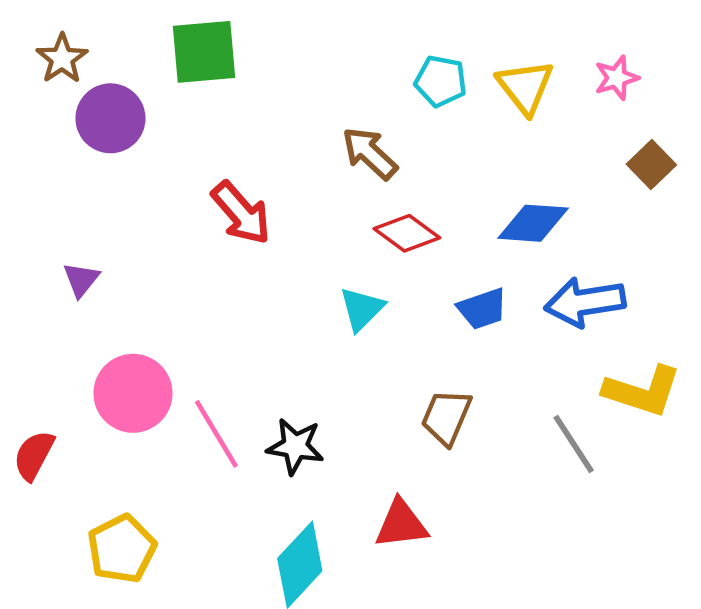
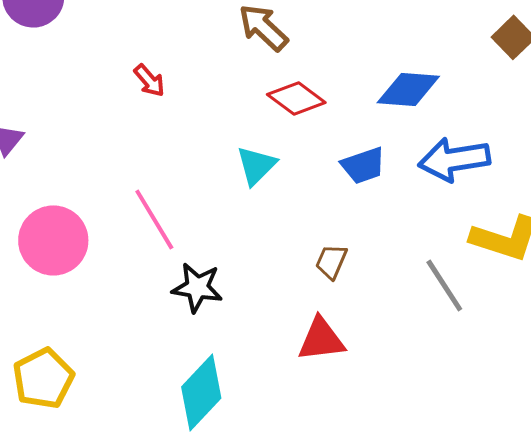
red arrow: (241, 213) -> (149, 80), size x0.6
brown trapezoid: (446, 417) -> (331, 261), size x0.7
pink line: (216, 434) -> (154, 219), moved
red triangle: (401, 524) -> (321, 339), moved

